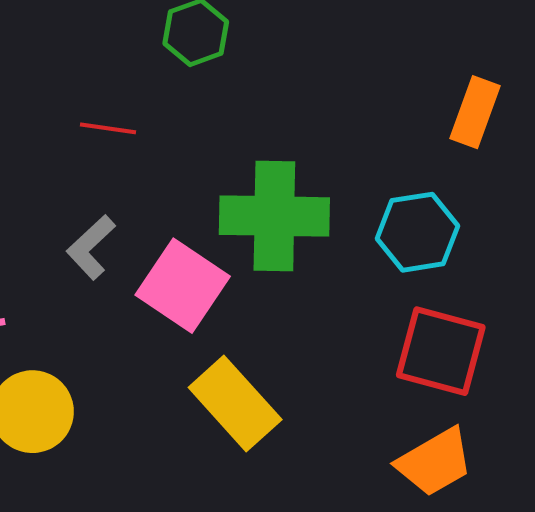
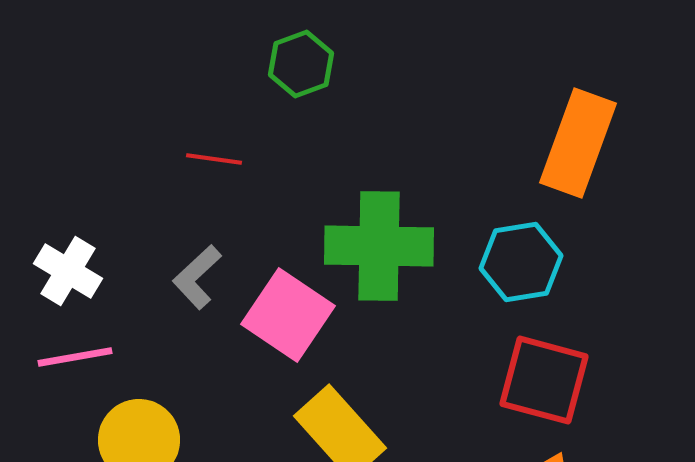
orange rectangle: (475, 112) -> (578, 143), size x1.5

